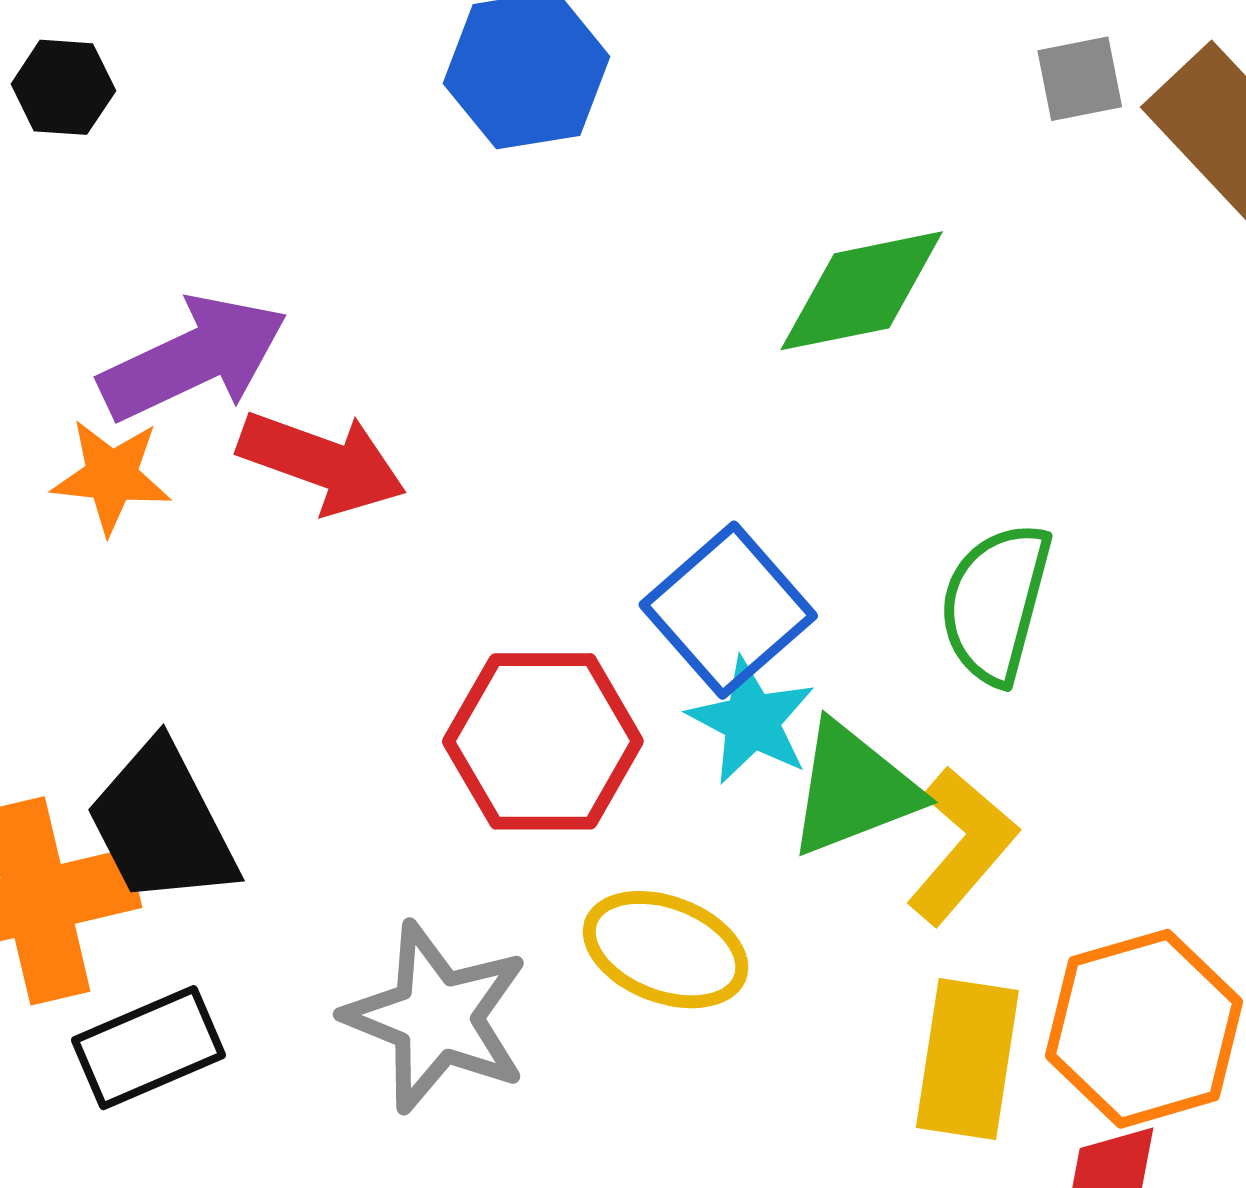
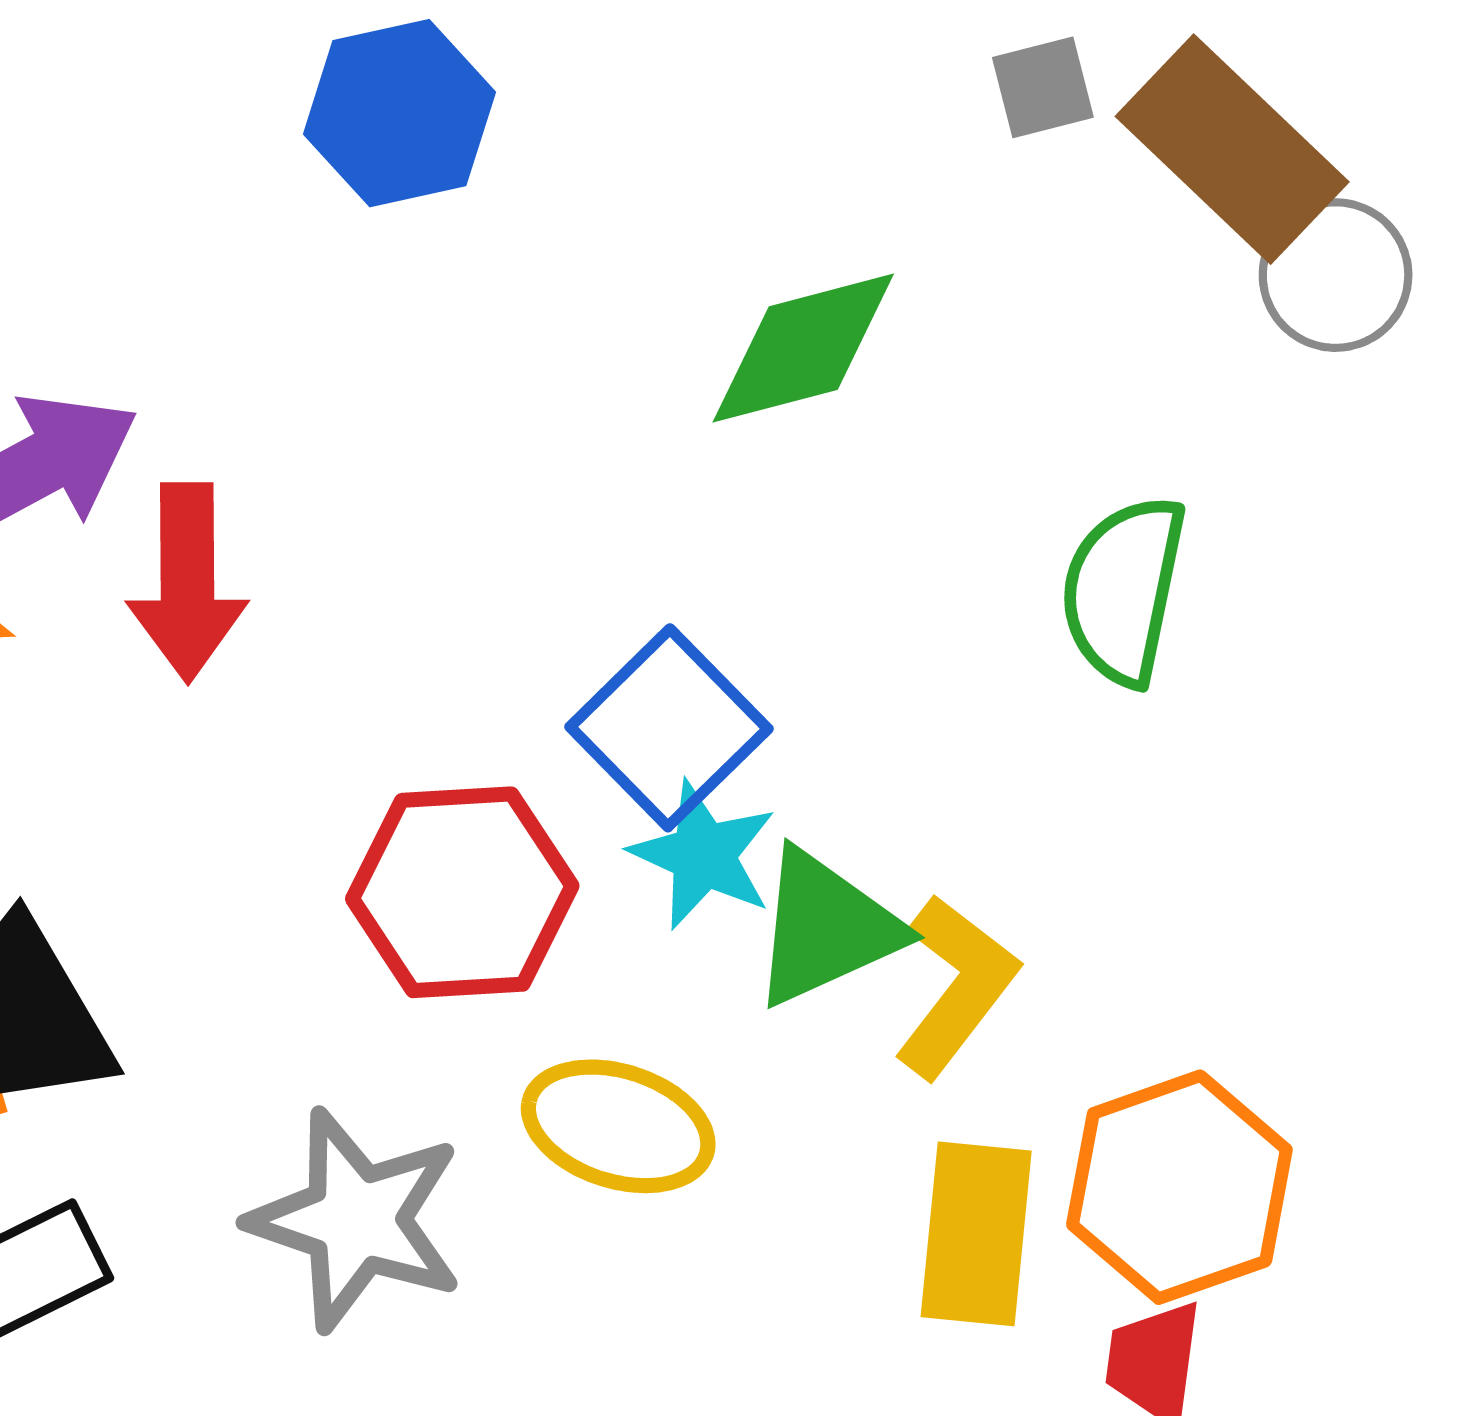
red arrow: (322, 462) -> (187, 582), turned 73
green semicircle: (995, 603) -> (1123, 590), moved

